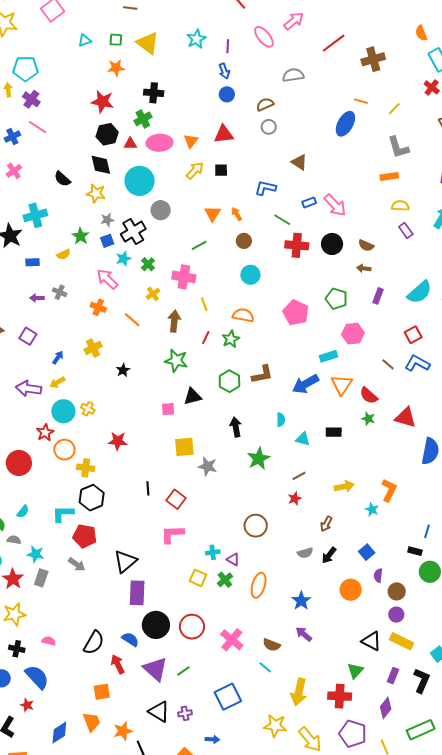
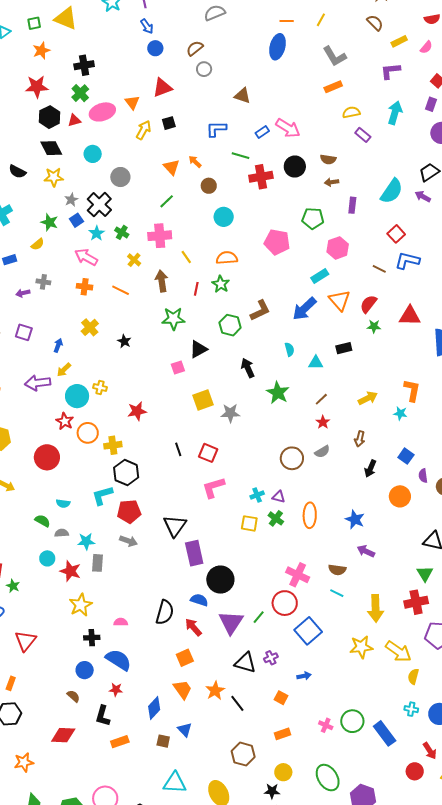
cyan circle: (140, 181) -> (93, 154), size x0.6
red semicircle: (369, 396) -> (368, 304), turned 102
cyan semicircle: (23, 512) -> (63, 503), turned 72
gray semicircle: (305, 553) -> (322, 452), moved
red circle: (192, 627) -> (285, 603), moved
purple triangle: (155, 669) -> (231, 622), turned 36

